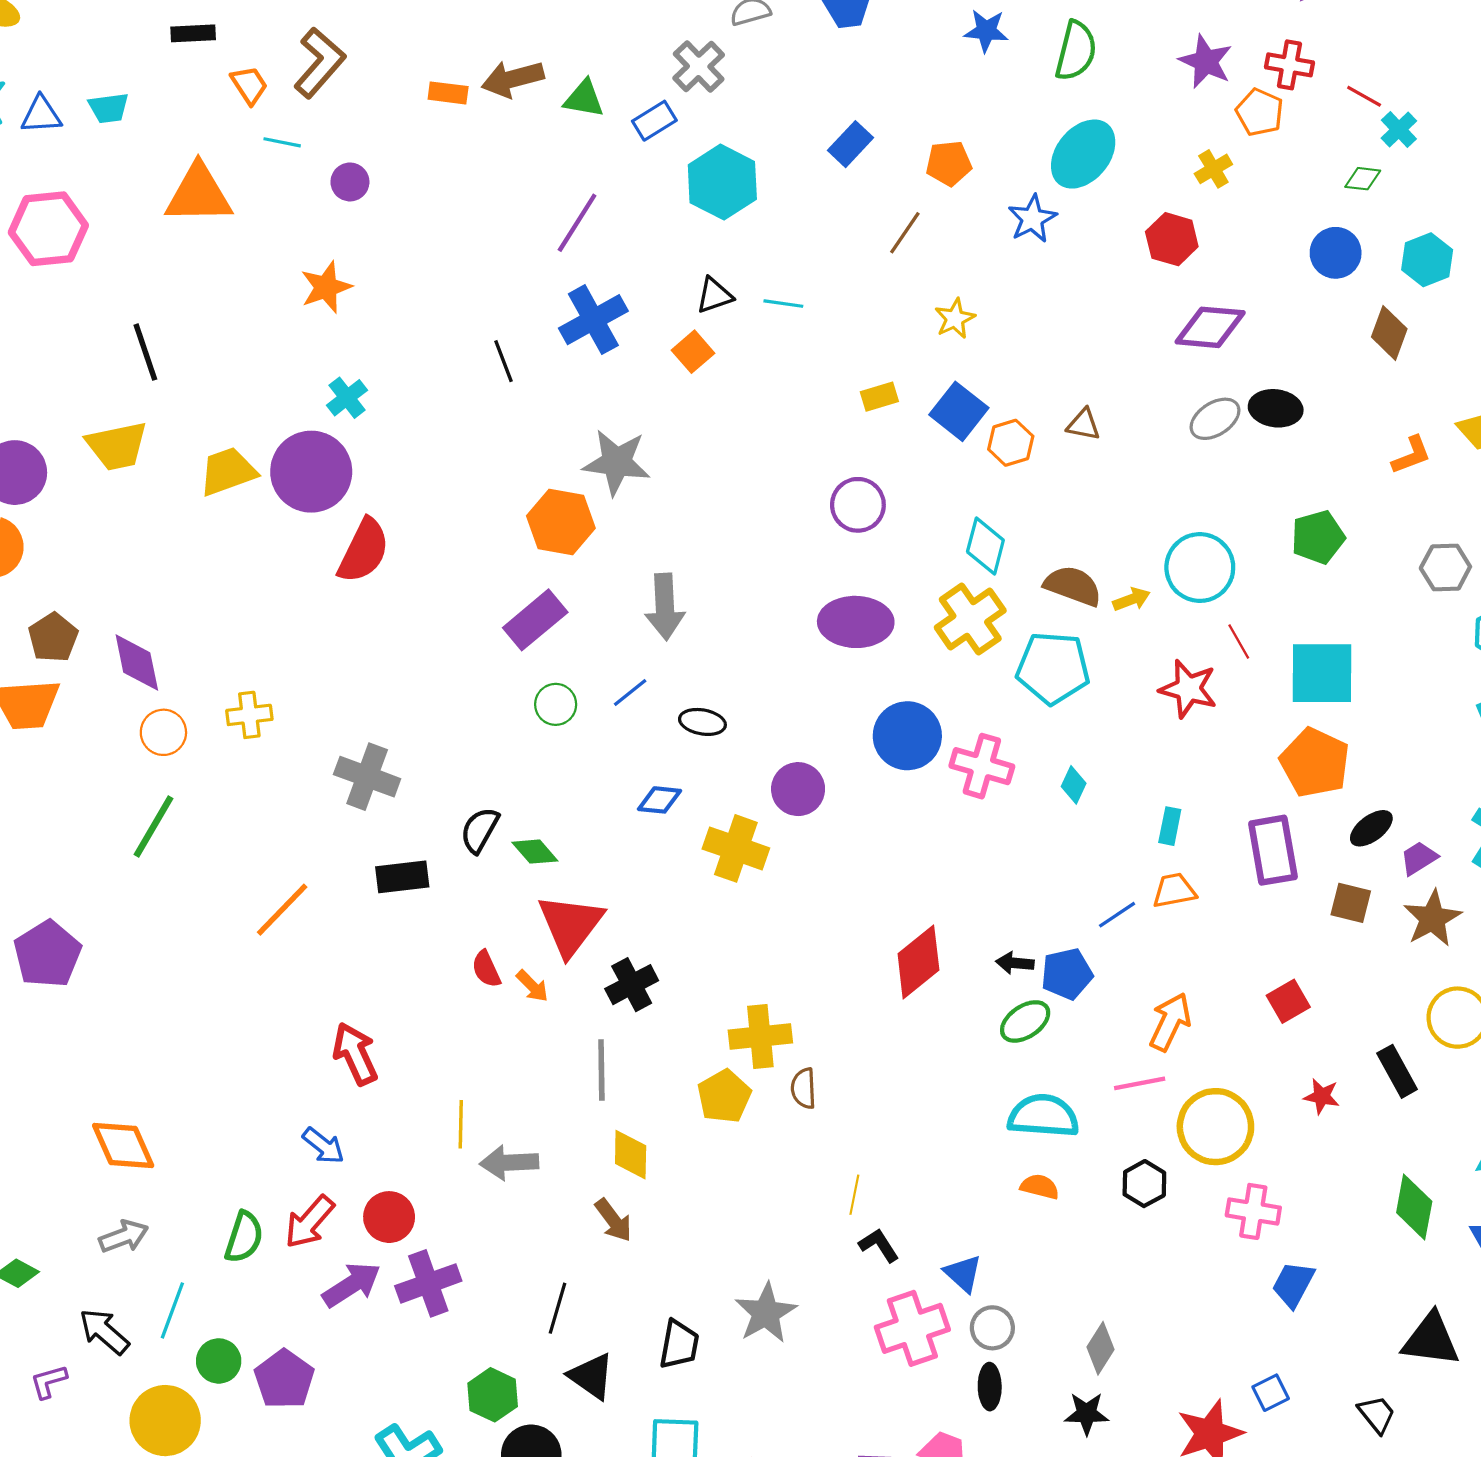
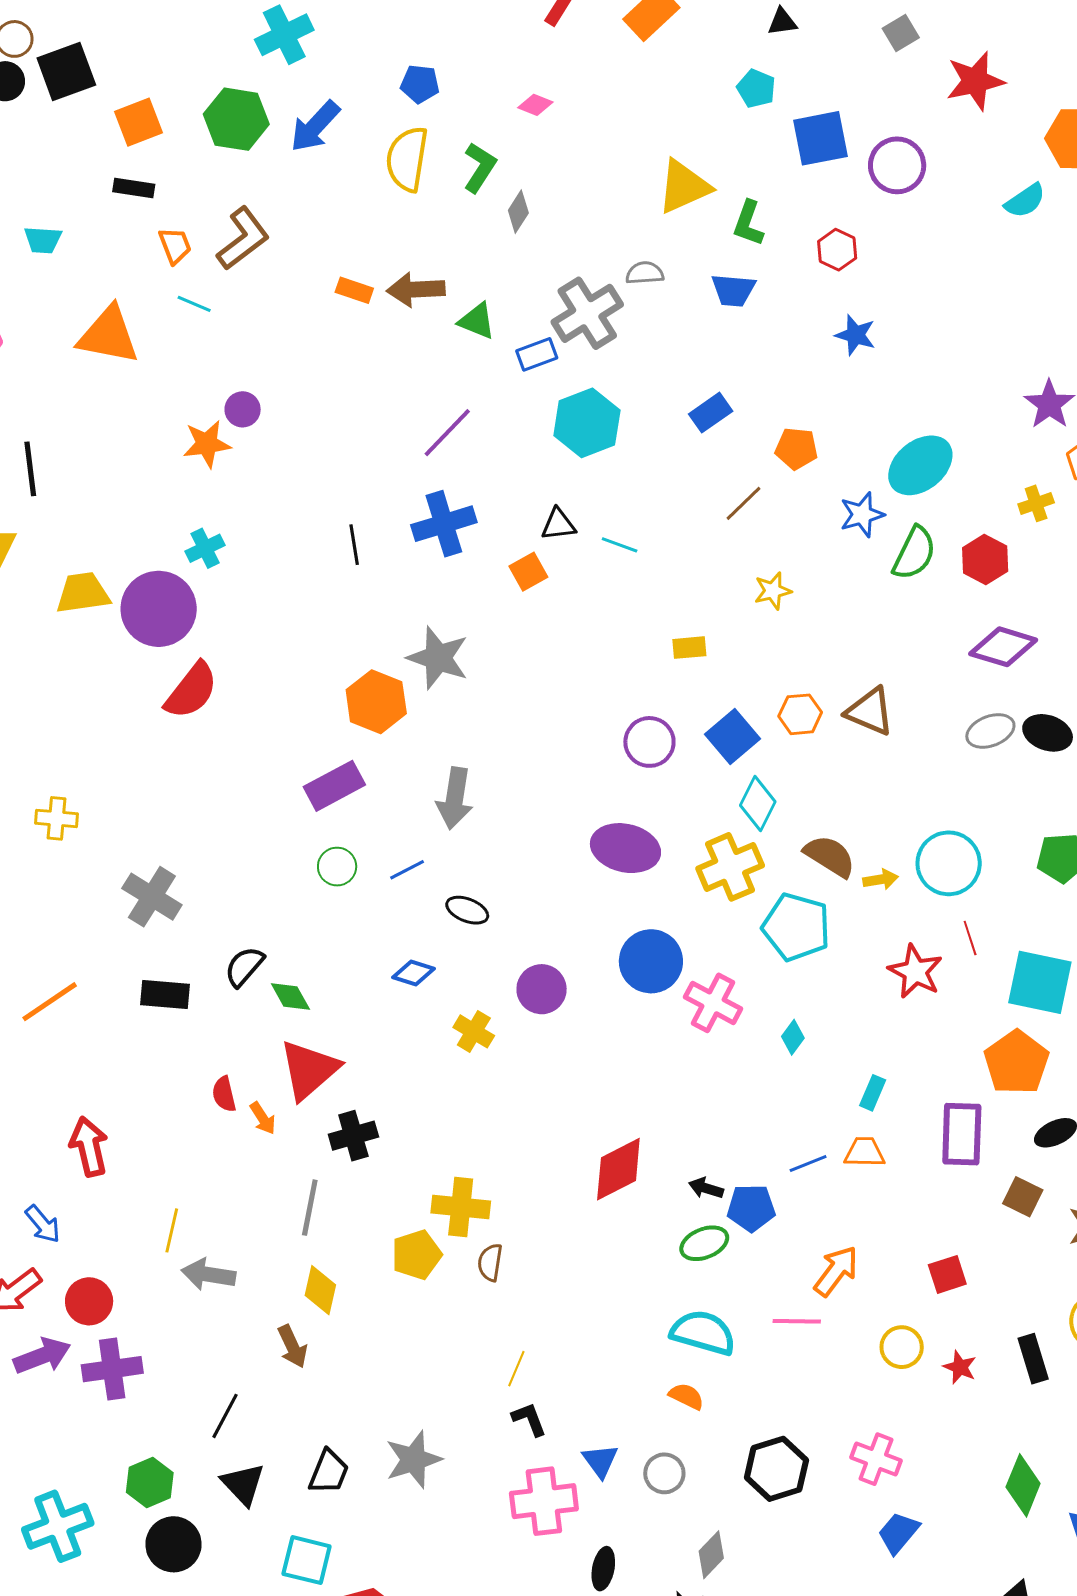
green semicircle: (1076, 51) -> (914, 553), moved
gray cross: (699, 66) -> (587, 313), size x1.4
purple circle: (350, 182) -> (243, 409), moved
blue square: (959, 411) -> (733, 736), moved
brown triangle: (1084, 425) -> (870, 711), size x1.6
yellow cross: (736, 848) -> (474, 1031), size x0.7
yellow circle: (1215, 1127) -> (902, 1347), moved, size x0.6
black hexagon: (1144, 1184) -> (776, 1469), moved, size x1.5
gray circle: (992, 1328) -> (664, 1473), moved

